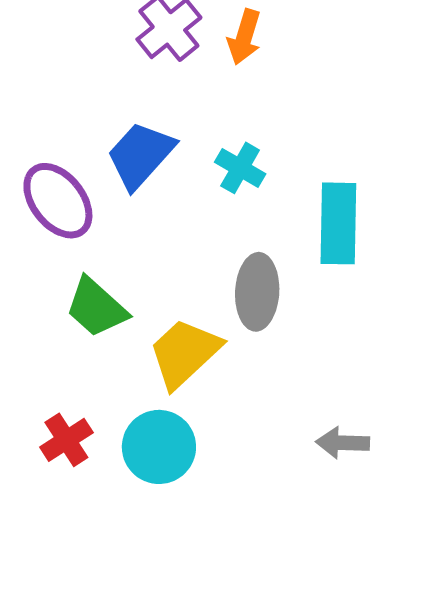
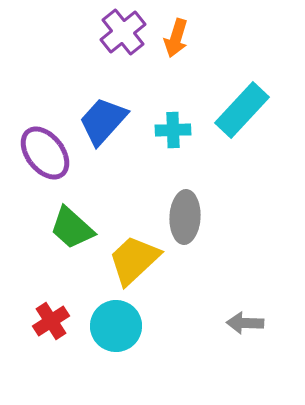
cyan cross: (240, 168) -> (173, 130), turned -32
cyan rectangle: (338, 223) -> (242, 110), moved, turned 42

